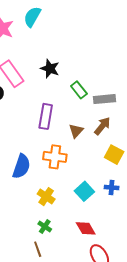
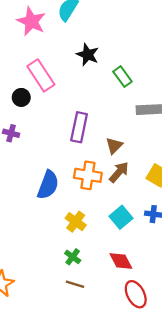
black star: (50, 69) -> (88, 55), moved
green rectangle: (79, 90) -> (122, 77), moved
brown arrow: (102, 126) -> (119, 172), moved
brown line: (38, 249) -> (75, 284), moved, turned -56

